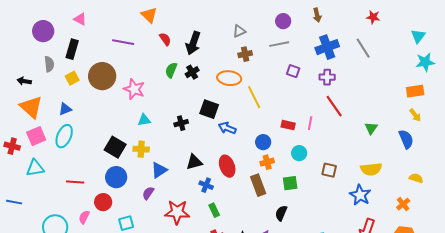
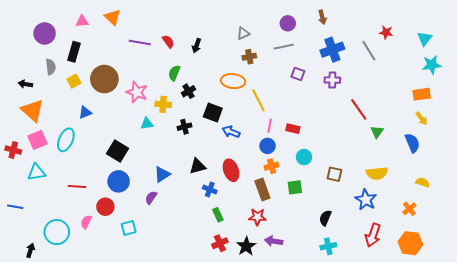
orange triangle: (149, 15) -> (112, 17), moved
red star: (373, 17) -> (386, 32), moved
pink triangle: (80, 19) -> (82, 21), turned -32
purple line: (123, 42) -> (140, 43), moved
black arrow: (193, 43) -> (197, 46), size x0.6
black cross: (192, 72) -> (188, 91), moved
red line: (334, 106) -> (359, 109), moved
blue triangle: (65, 109) -> (85, 112), moved
pink line: (310, 123) -> (270, 126), moved
yellow cross: (141, 149) -> (163, 104), moved
red star: (177, 212) -> (257, 217), moved, size x0.7
black semicircle: (281, 213) -> (325, 218), moved

